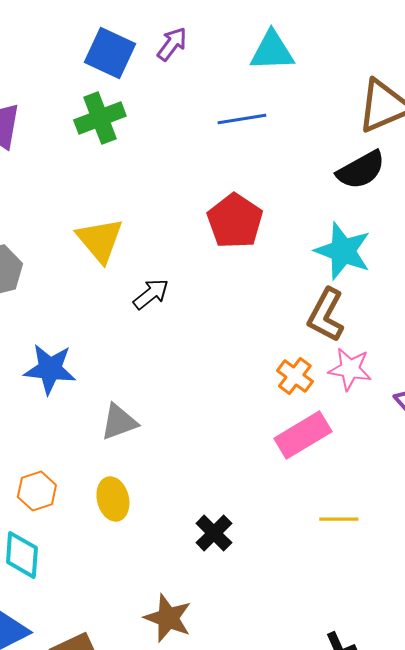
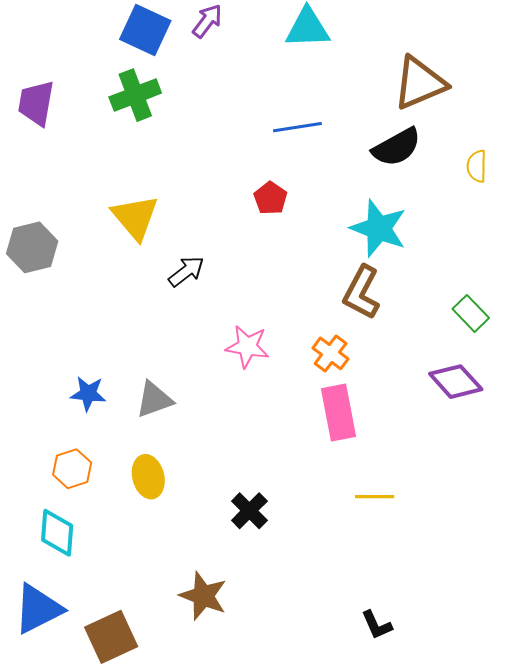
blue line: (242, 119) -> (297, 127), moved
red pentagon: (235, 221) -> (270, 198), size x0.6
blue star: (50, 369) -> (88, 394), moved, size x0.7
pink star: (350, 369) -> (247, 346), moved
pink rectangle: (303, 435) -> (339, 413), turned -70

